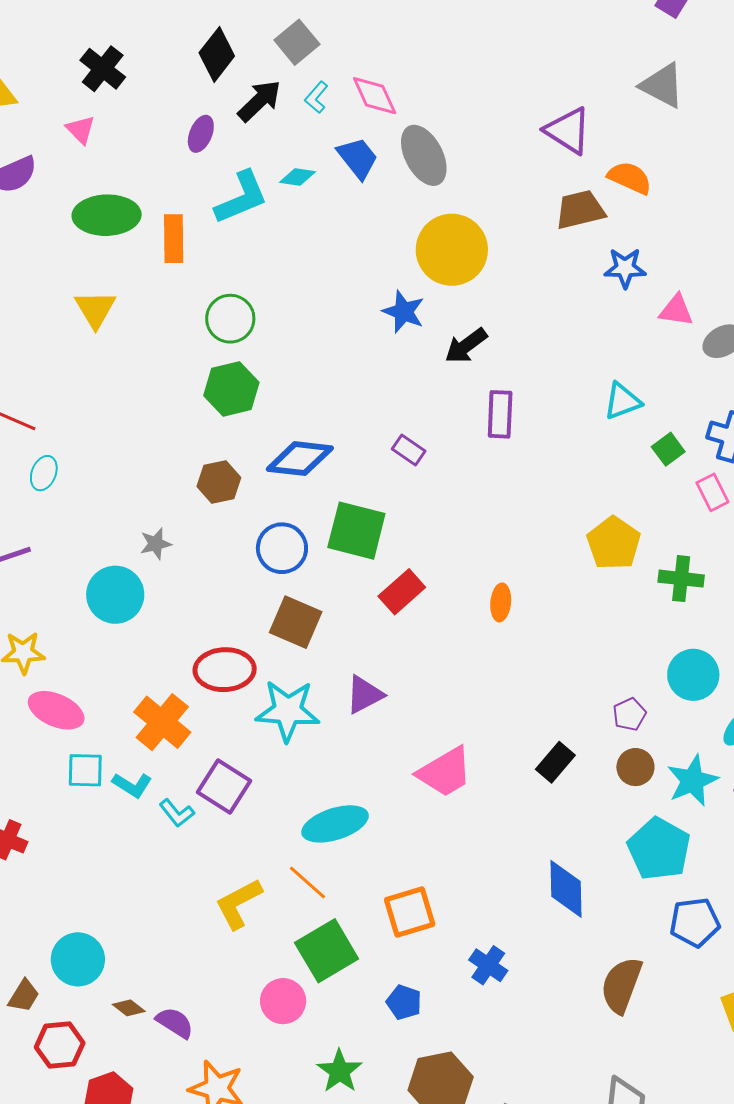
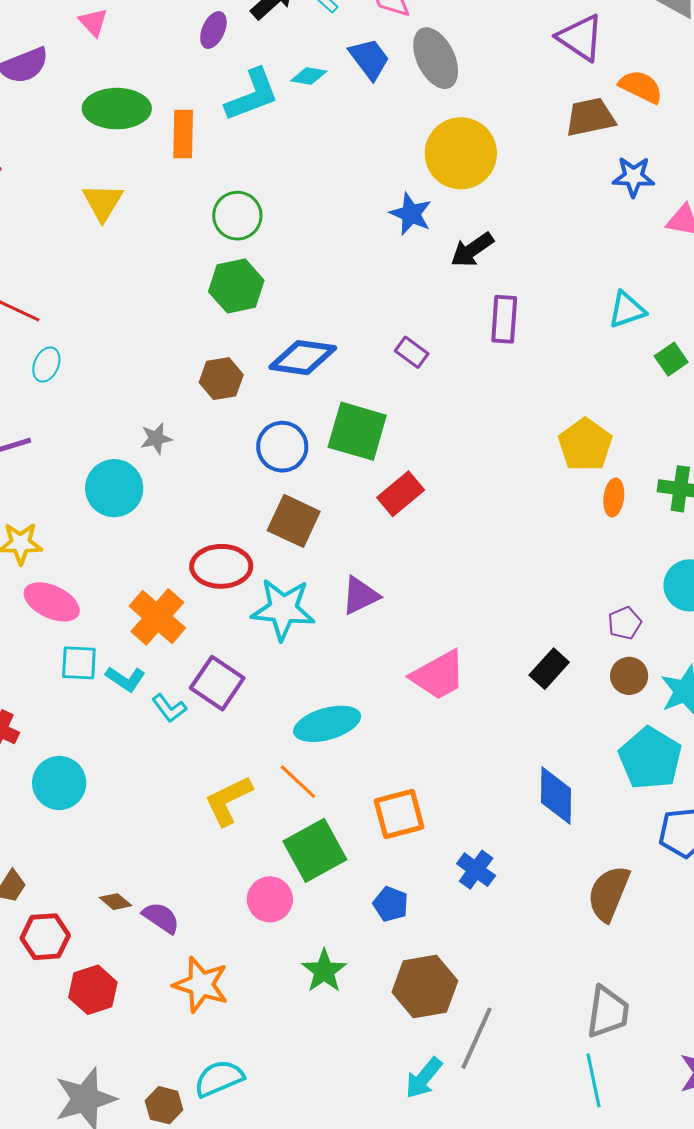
yellow pentagon: (614, 543) -> (585, 445), moved
orange ellipse: (501, 602) -> (614, 498), moved
cyan circle: (78, 959) -> (59, 783), moved

